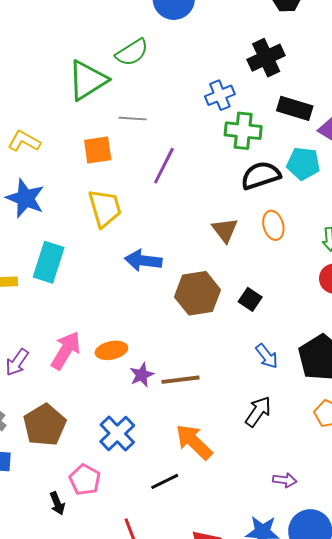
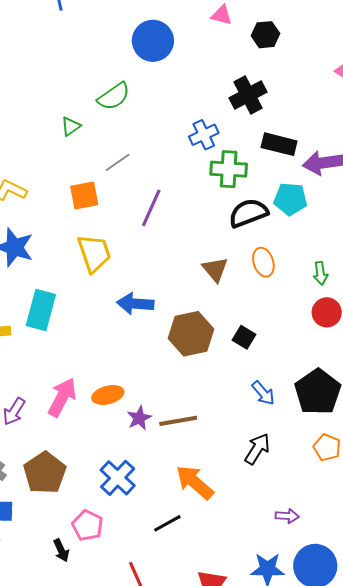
green triangle: (88, 80) -> (71, 126), size x0.5
gray line: (133, 119) -> (118, 162), turned -36

